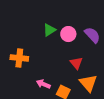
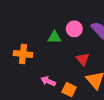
green triangle: (49, 30) -> (54, 37), moved, turned 32

